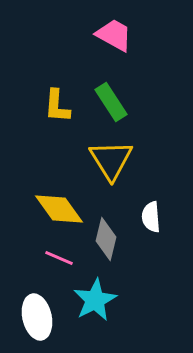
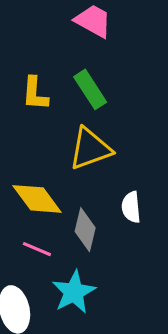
yellow triangle: (111, 160) -> (90, 149), turned 42

